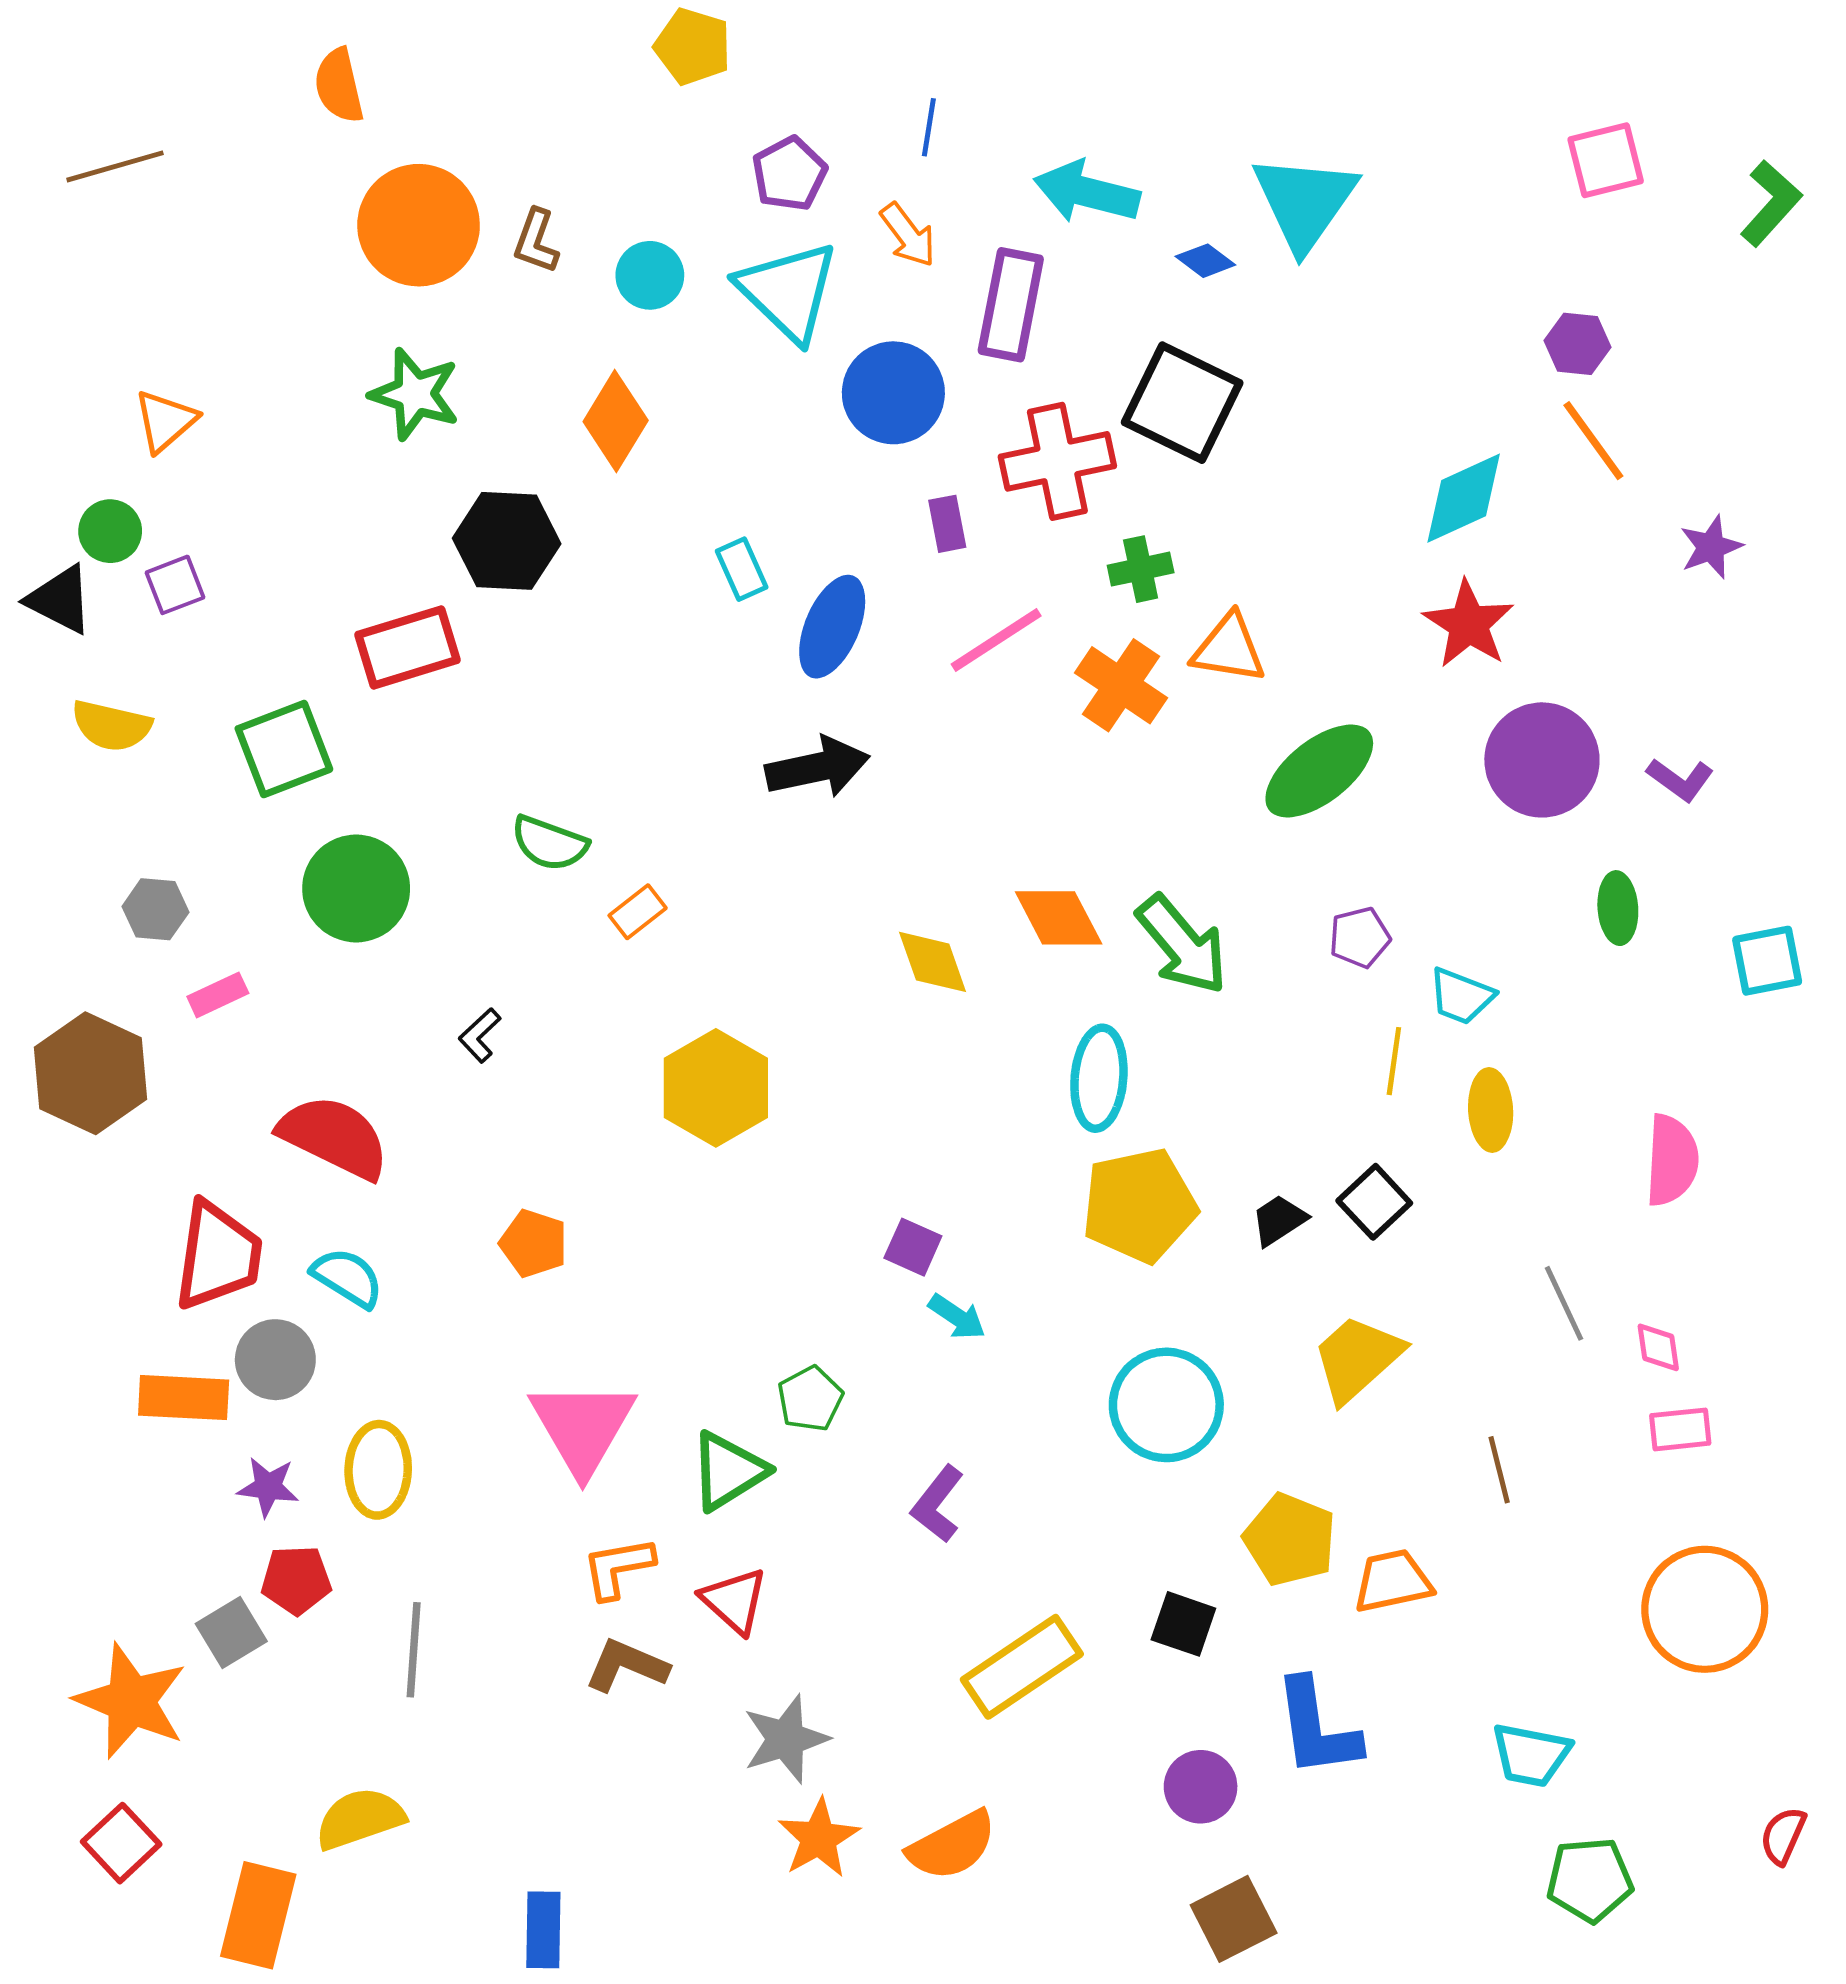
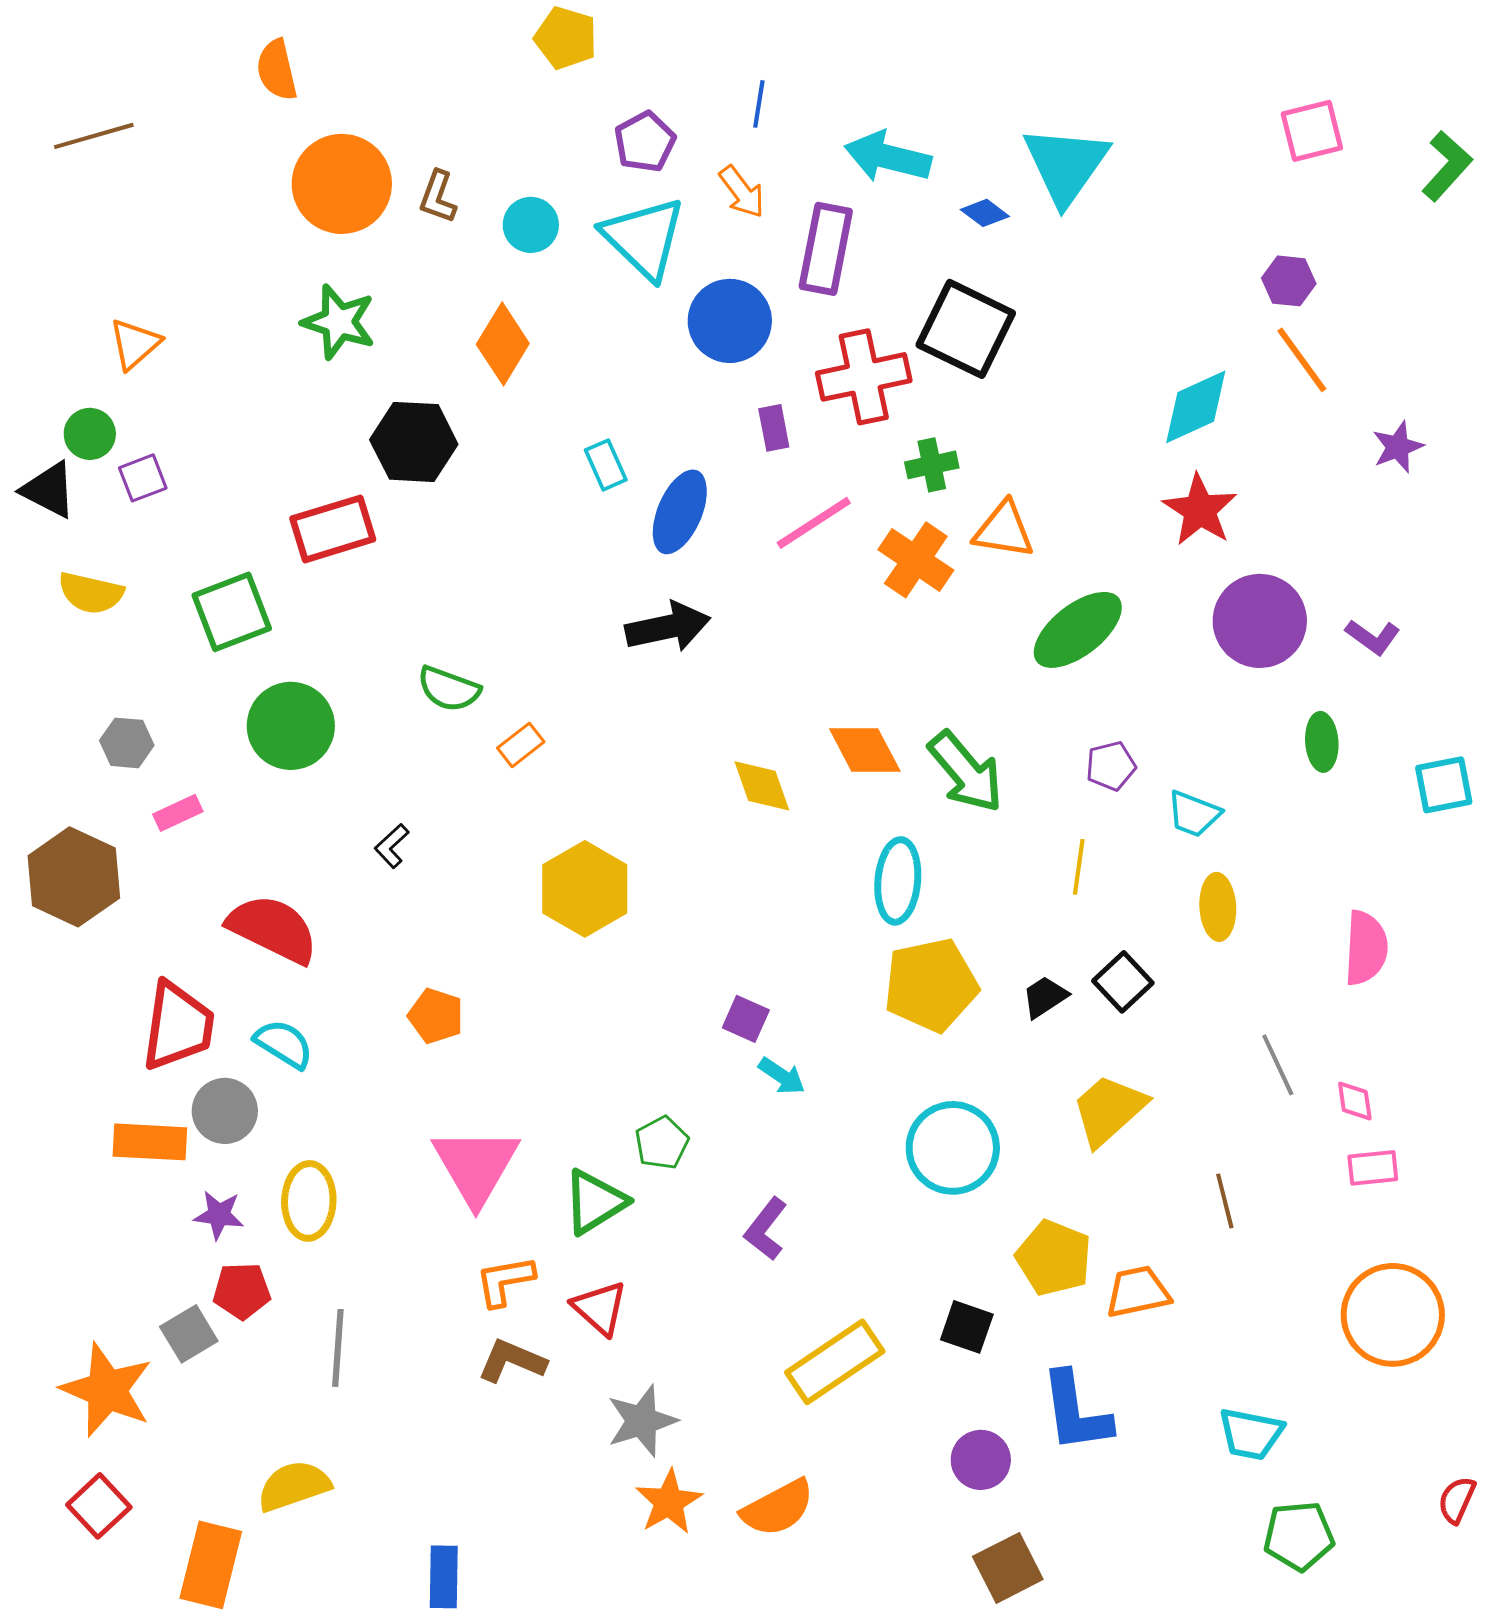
yellow line: (1394, 1061) -> (1079, 867), moved

